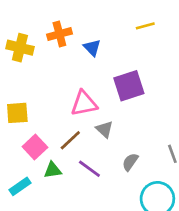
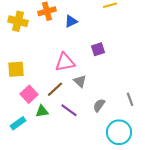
blue triangle: (92, 48) -> (71, 21), turned 48
purple square: (129, 86) -> (98, 49), size x0.6

